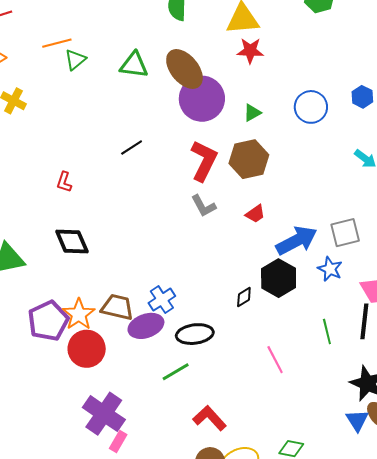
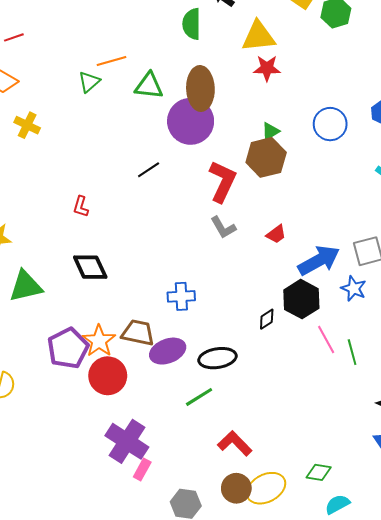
orange line: (57, 43) -> (112, 61), moved
brown ellipse: (184, 69) -> (200, 89), turned 39
purple circle: (202, 99) -> (191, 121), moved
brown hexagon: (249, 159) -> (266, 157), moved
blue cross: (162, 300) -> (181, 296), moved, turned 32
pink line: (275, 360) -> (326, 340), moved

